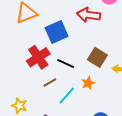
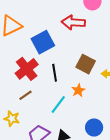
black line: (66, 64) -> (55, 73), turned 60
brown line: (50, 83) -> (26, 95), moved

